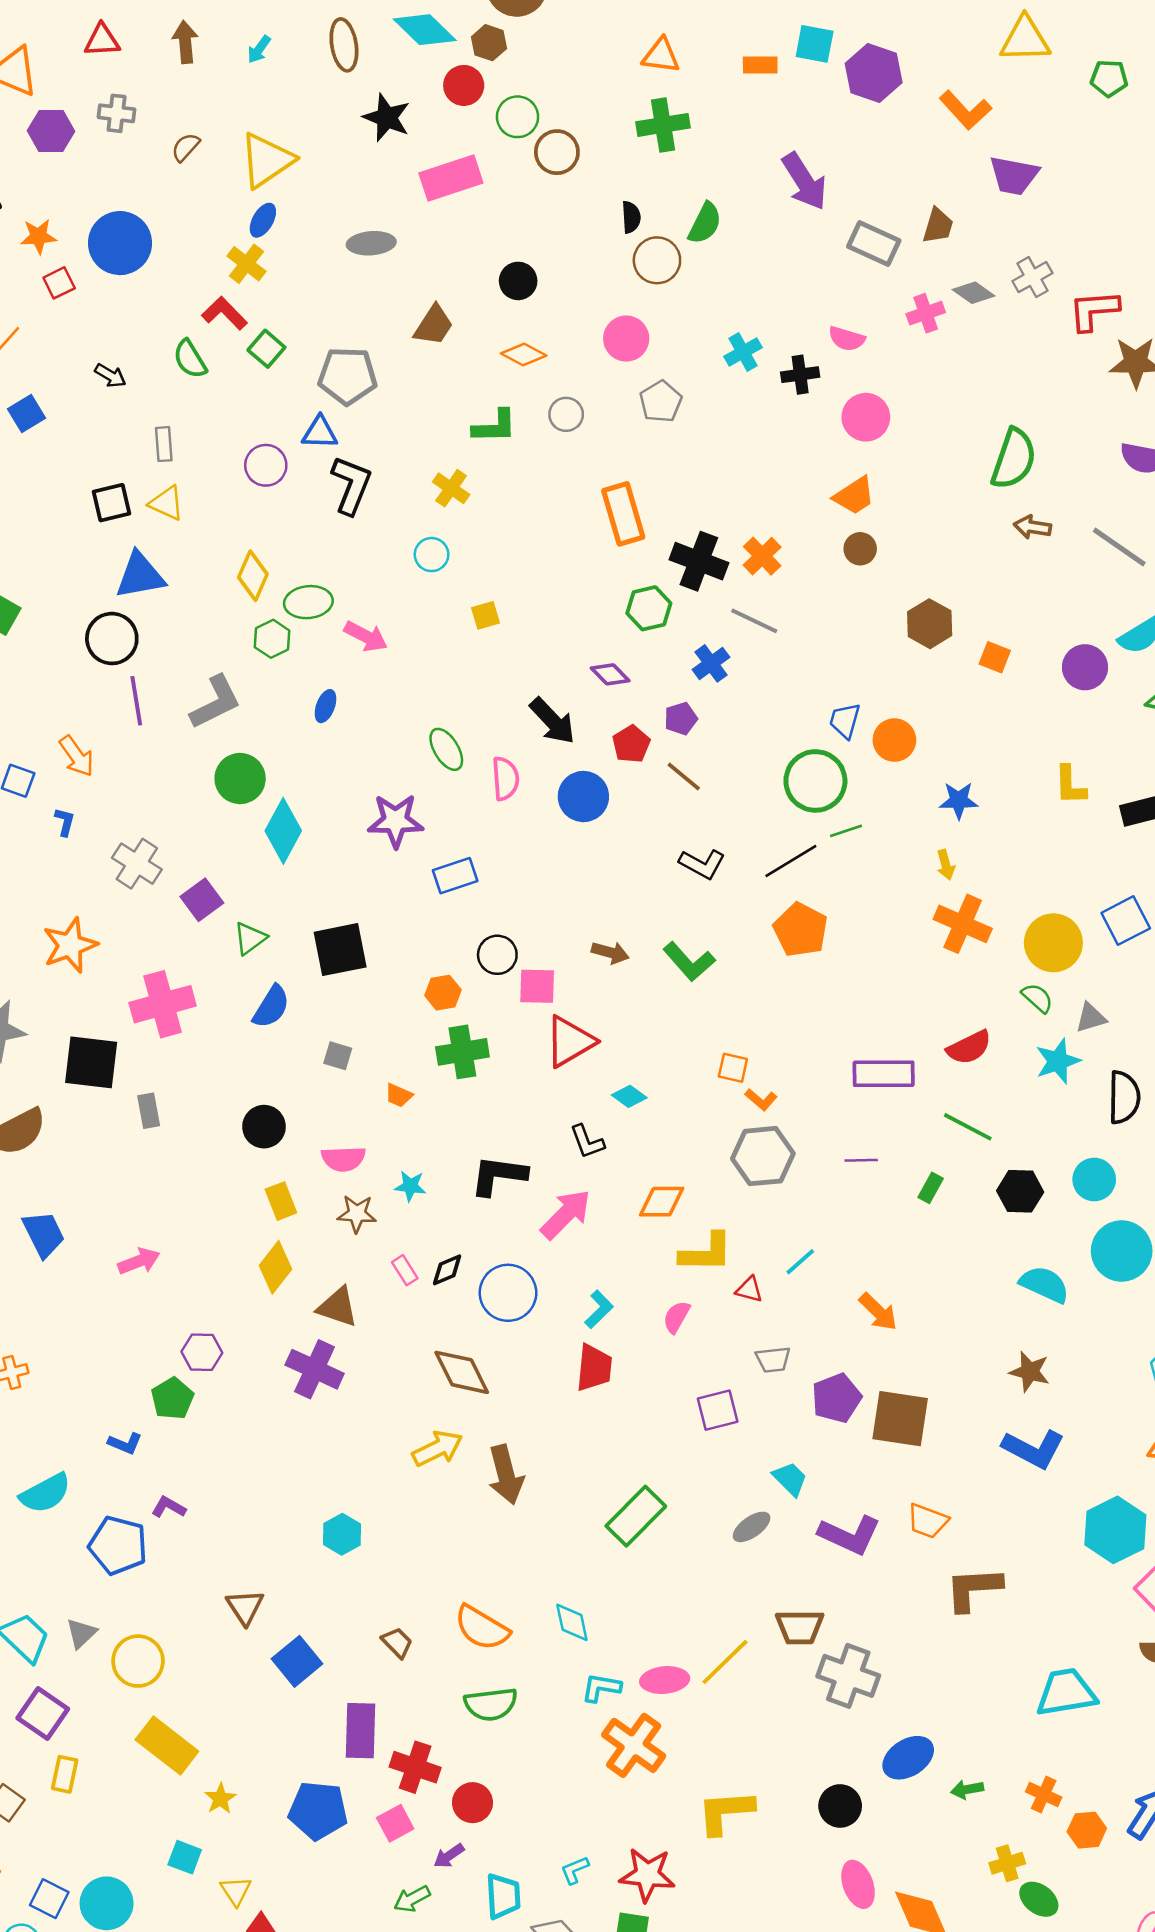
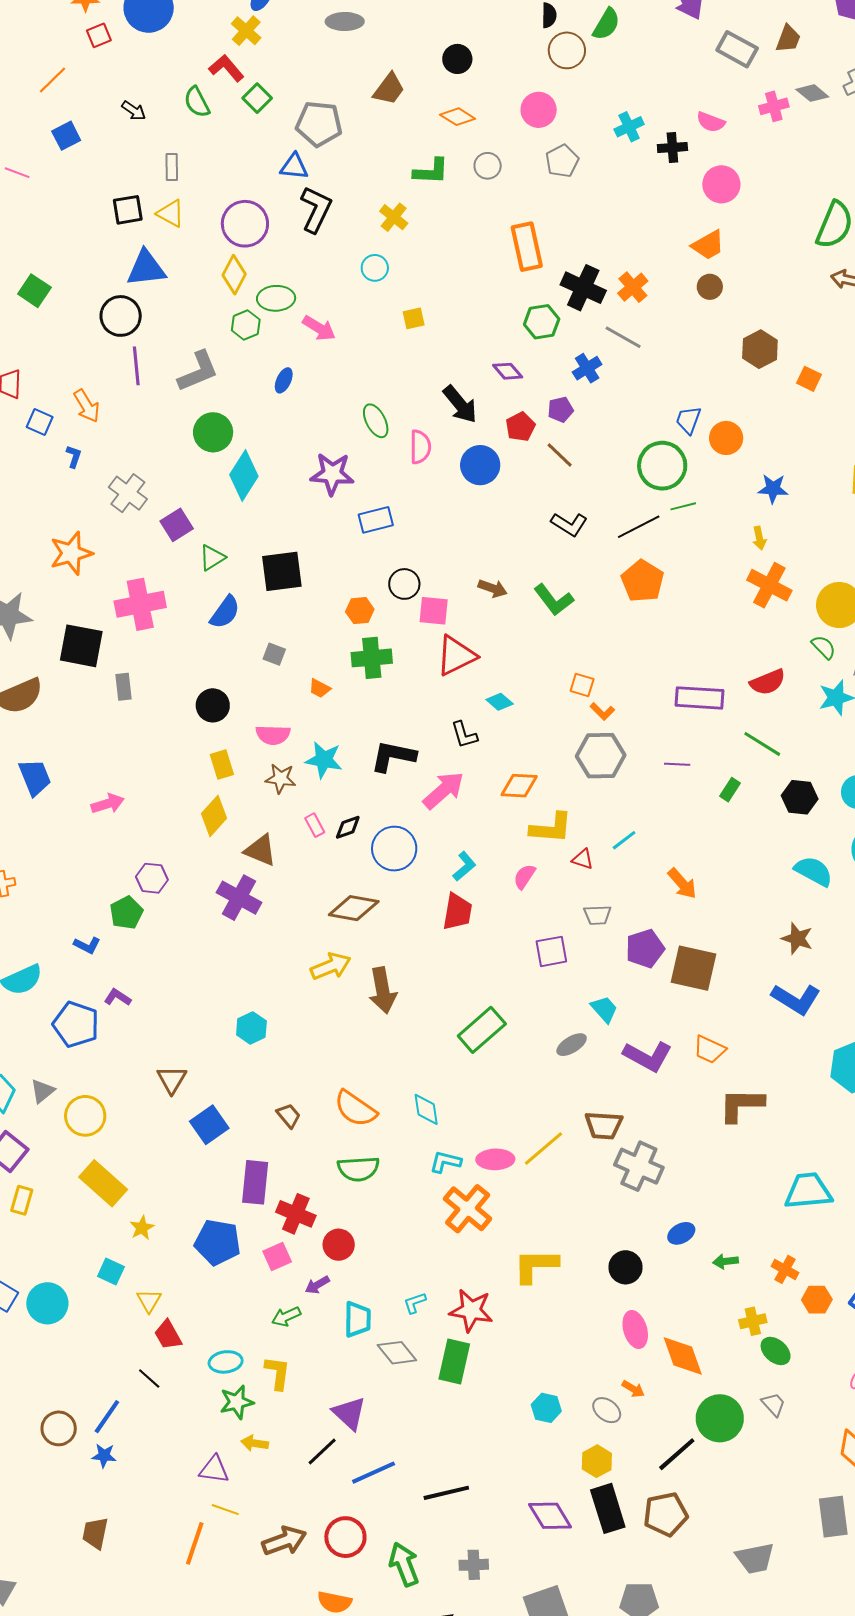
purple circle: (266, 465) -> (245, 224), moved, size x1.4
cyan star: (410, 1186) -> (324, 760), size x1.5
brown diamond: (462, 1372) -> (354, 908), turned -57
blue ellipse: (908, 1758) -> (681, 1233), size x0.7

